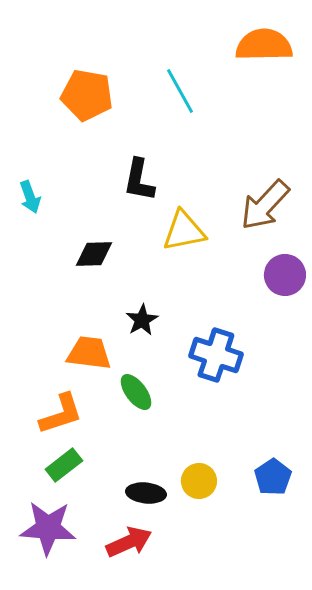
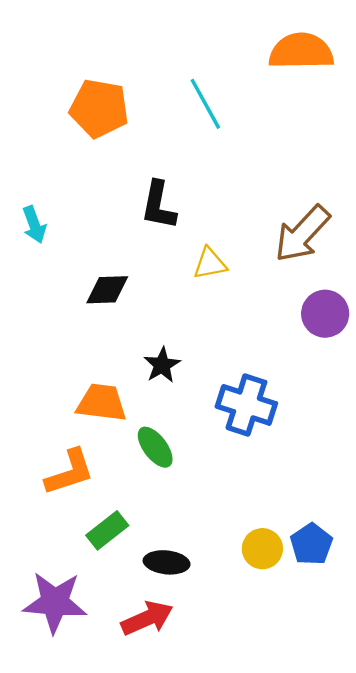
yellow triangle: (184, 231) -> (210, 263), size x0.7
green rectangle: (64, 465) -> (107, 530), moved
yellow circle: (199, 481) -> (262, 549), moved

